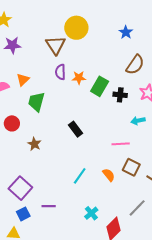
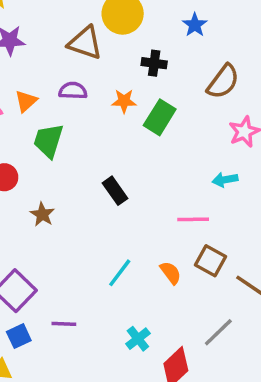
blue star: (126, 32) -> (195, 25), moved
brown triangle: (56, 45) -> (85, 43), turned -40
purple semicircle: (60, 72) -> (73, 91), moved, turned 91
black cross: (120, 95) -> (154, 63), moved

